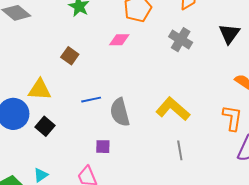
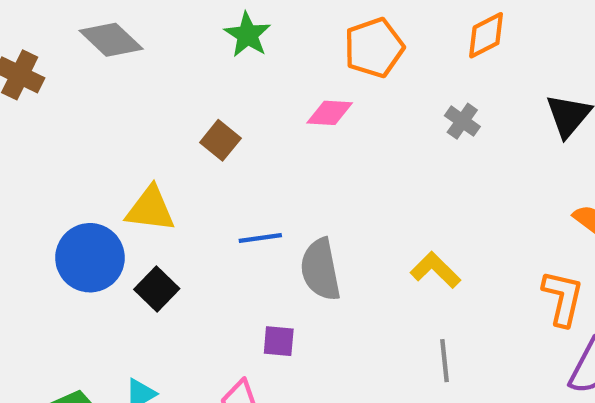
gray cross: (181, 40) -> (462, 121), size x0.7
yellow L-shape: (173, 109) -> (435, 270), size x0.7

